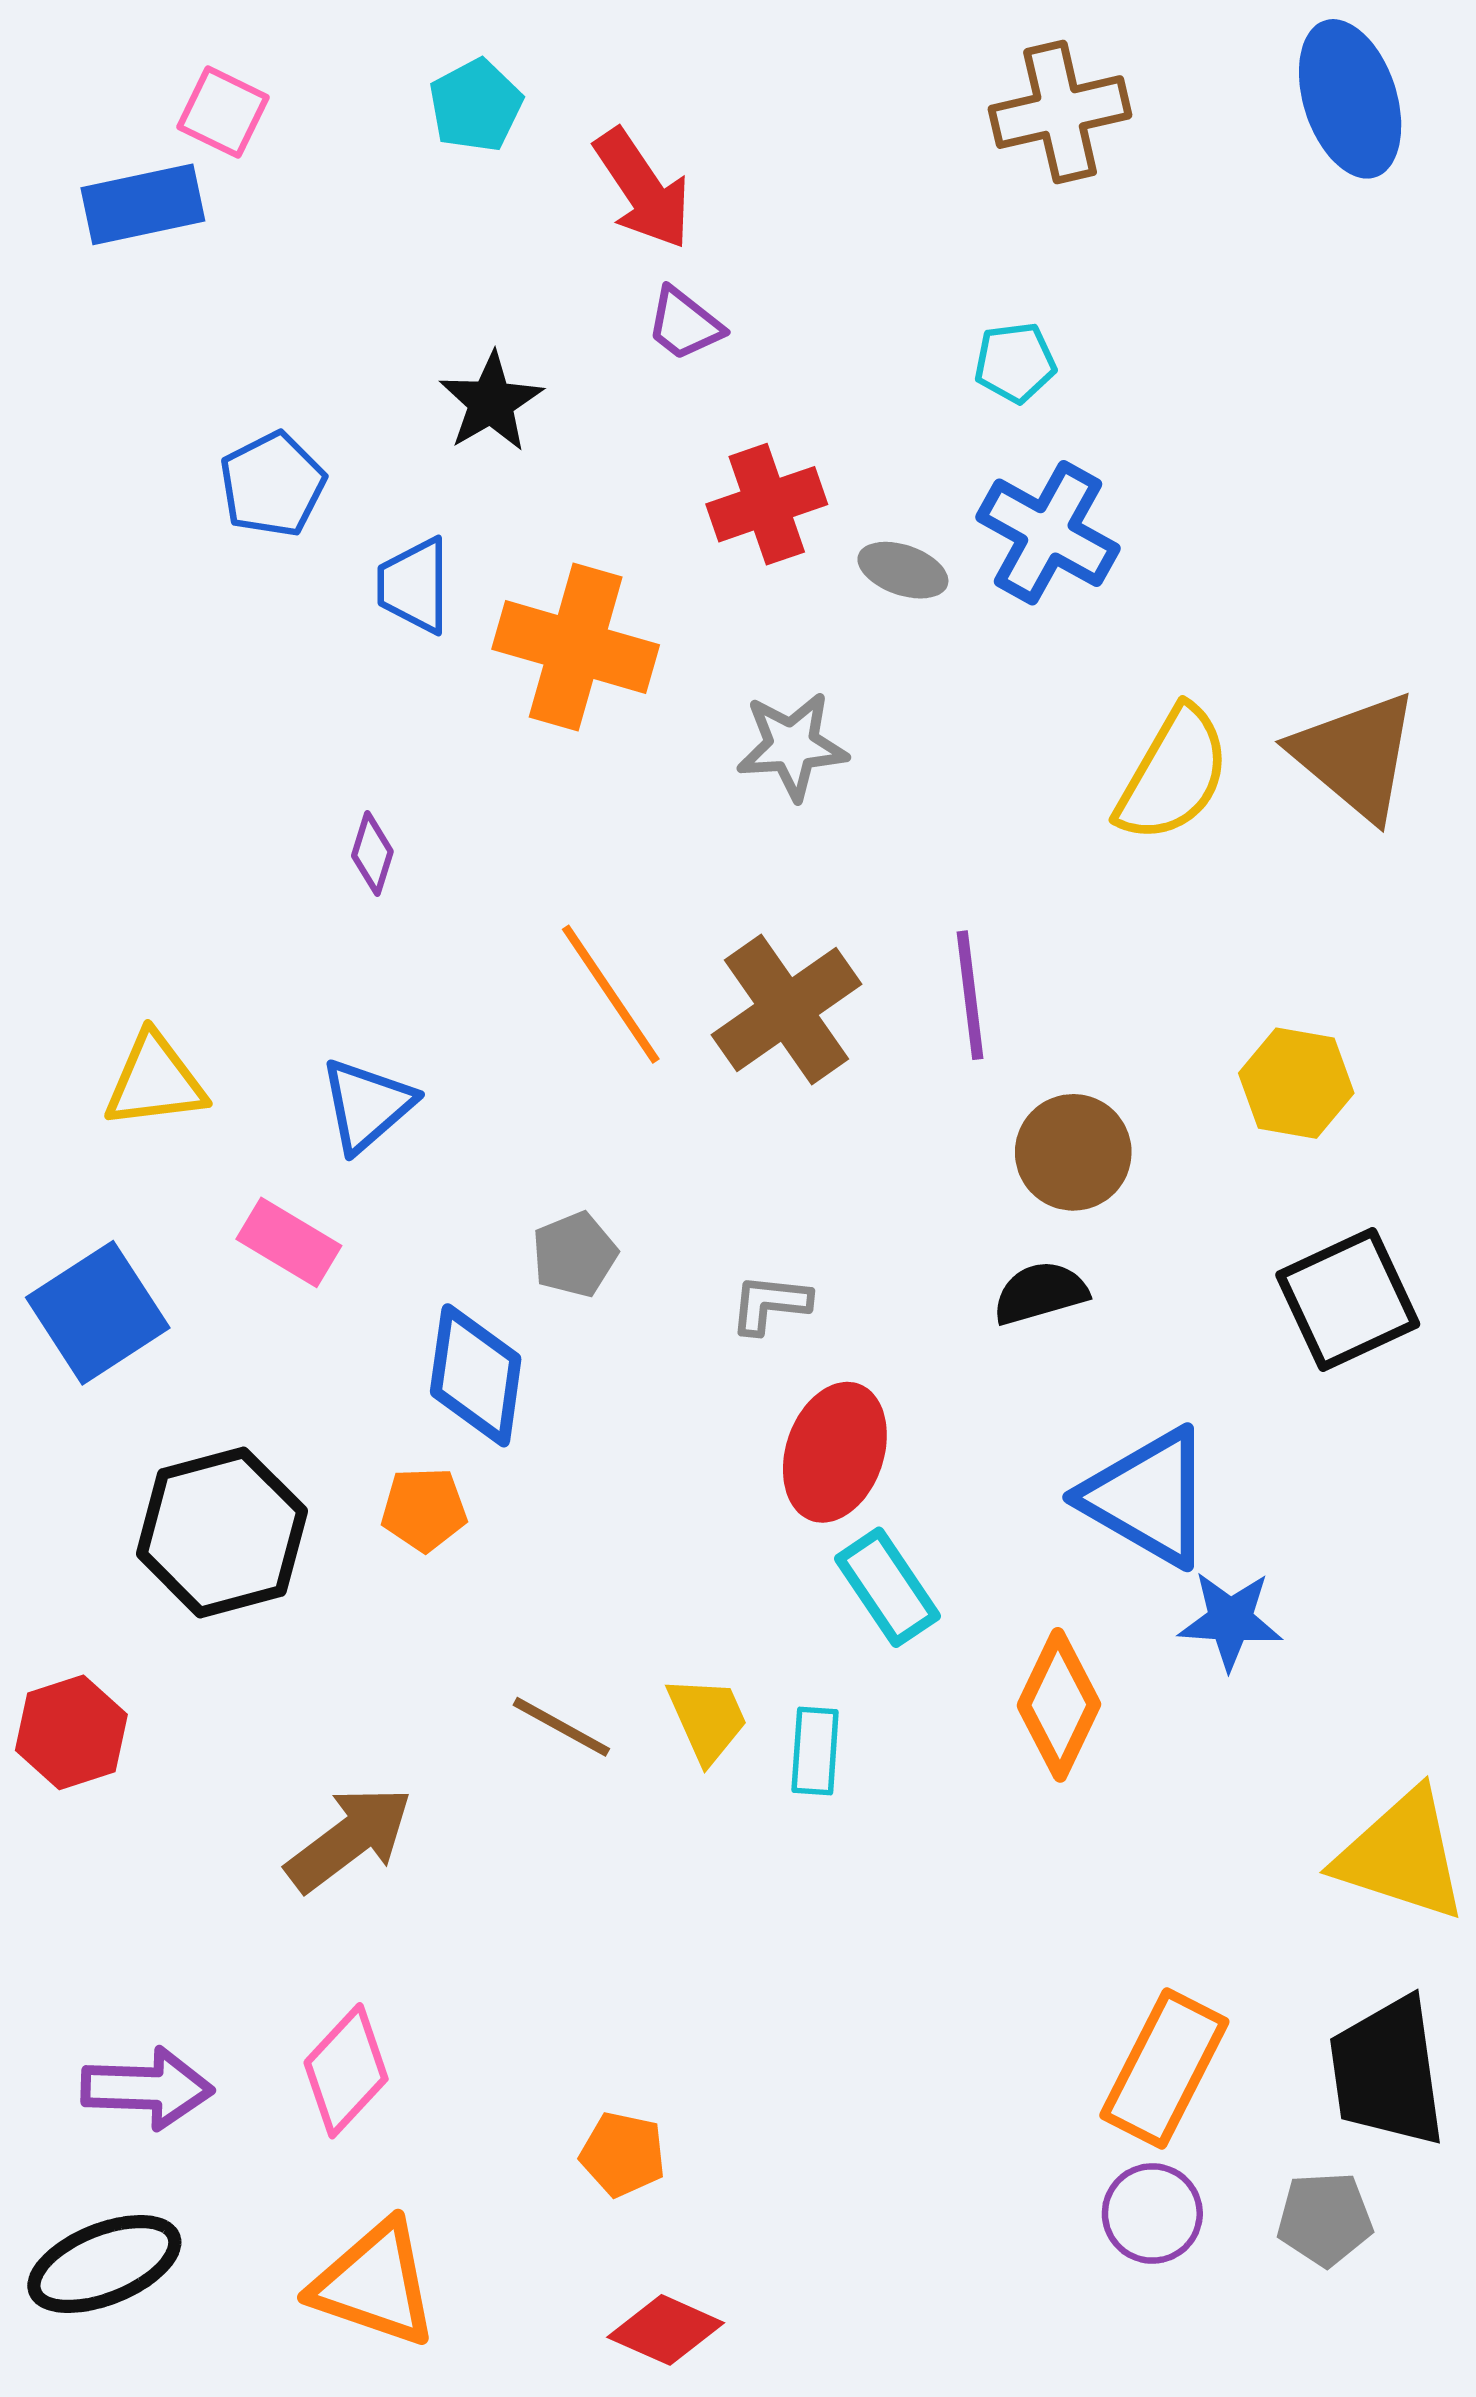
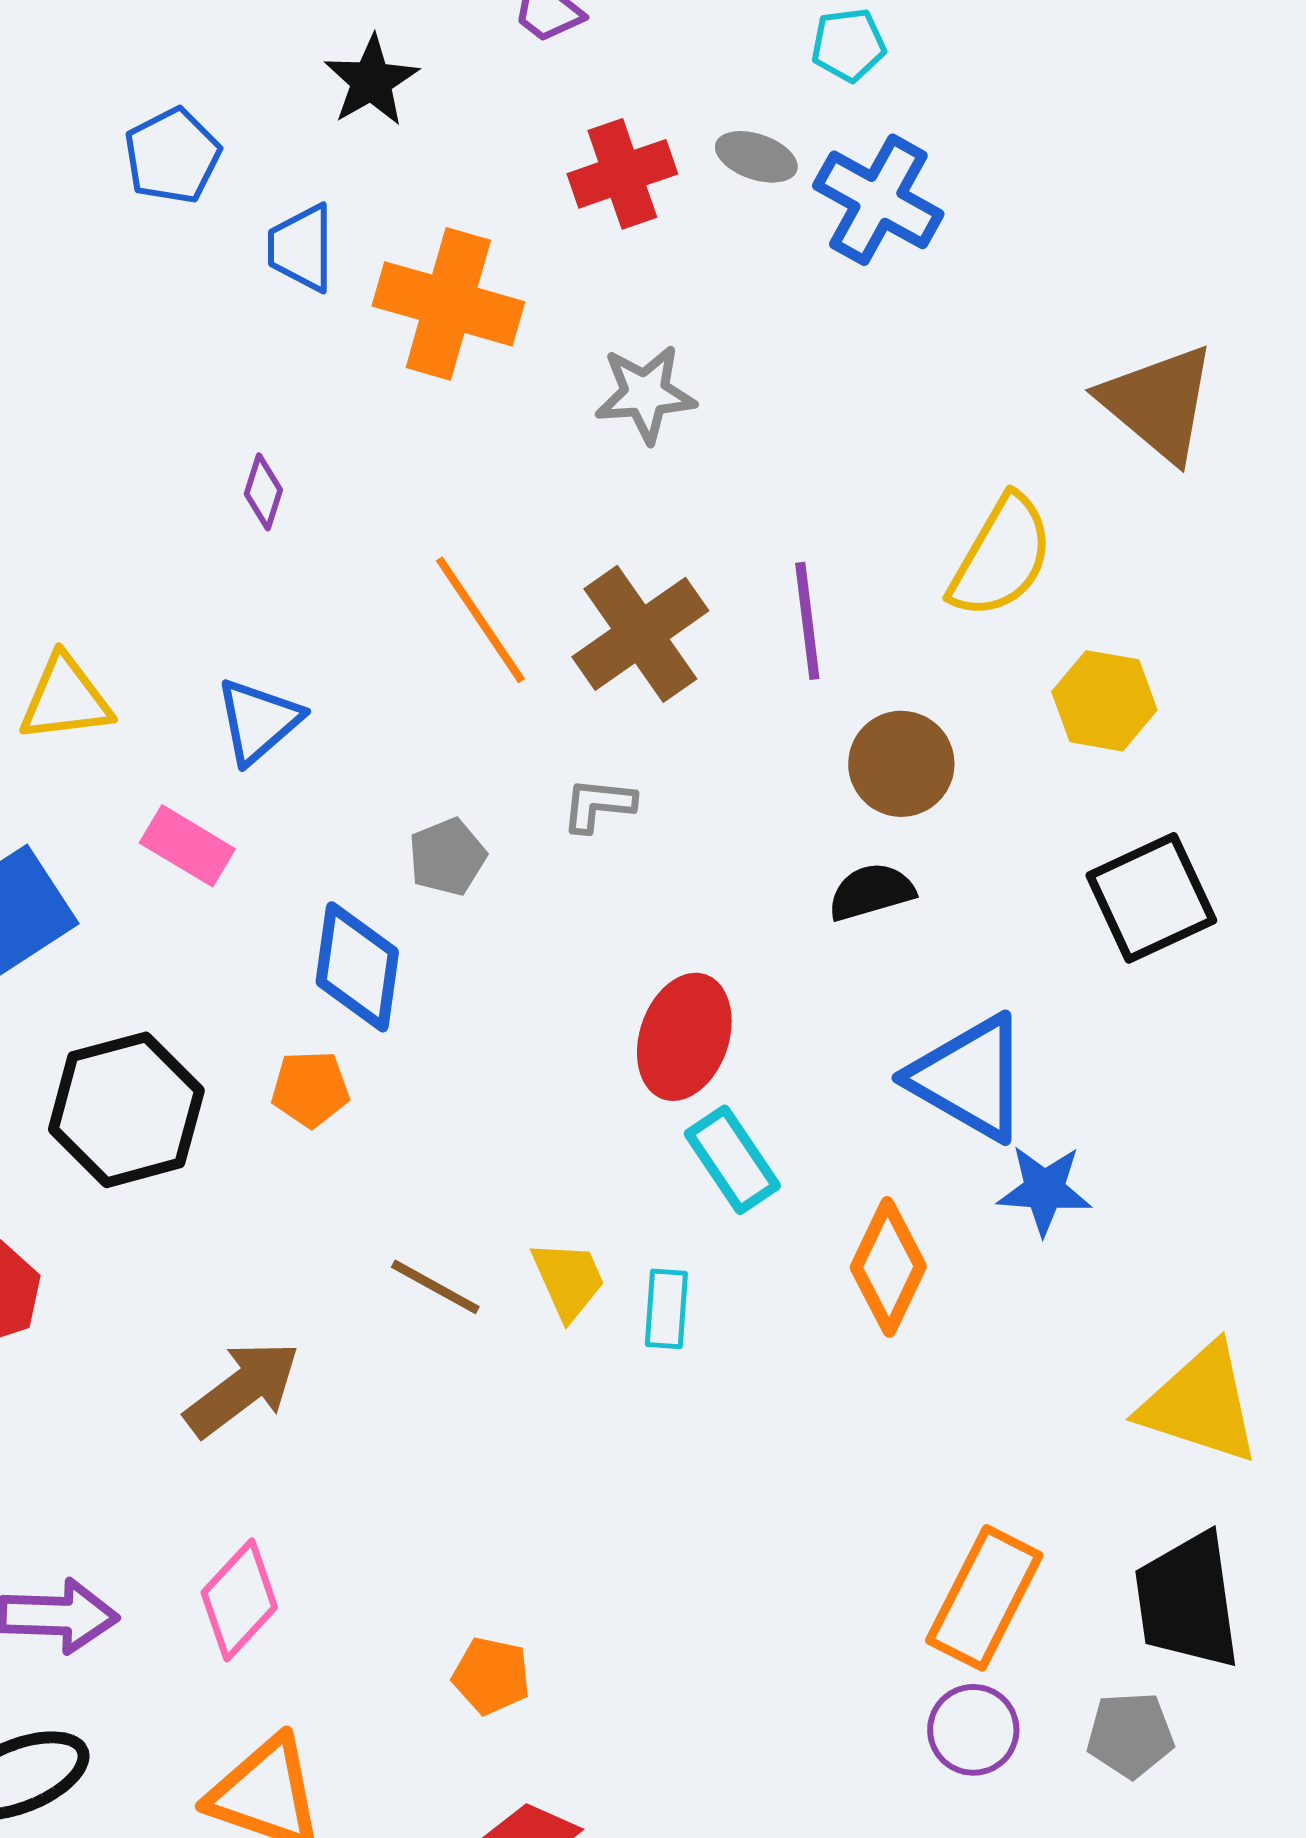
gray ellipse: (903, 570) -> (756, 157), moved
yellow semicircle: (1173, 774) -> (1001, 557), moved
gray L-shape: (770, 1304) -> (598, 805), moved

